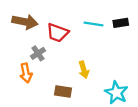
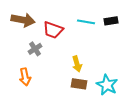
orange arrow: (26, 73) -> (25, 77), moved
brown rectangle: (63, 92) -> (79, 84), moved

